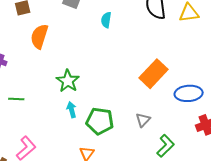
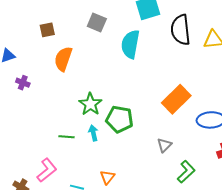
cyan semicircle: (106, 20) -> (130, 44), size x1.8
green line: (16, 99) -> (67, 137), moved
green pentagon: (100, 121) -> (119, 119), moved

